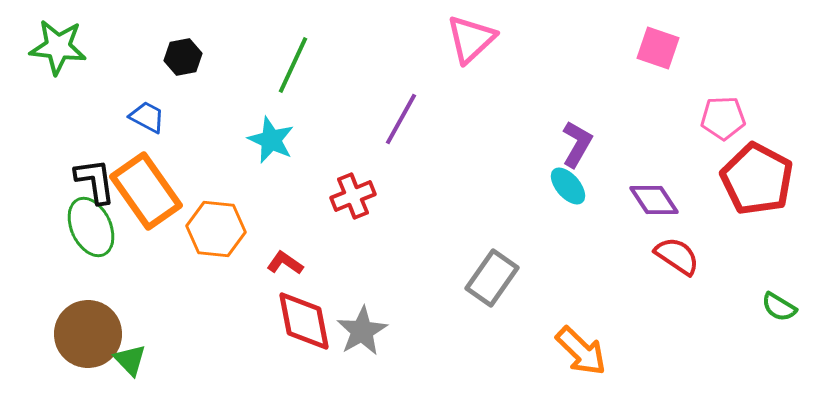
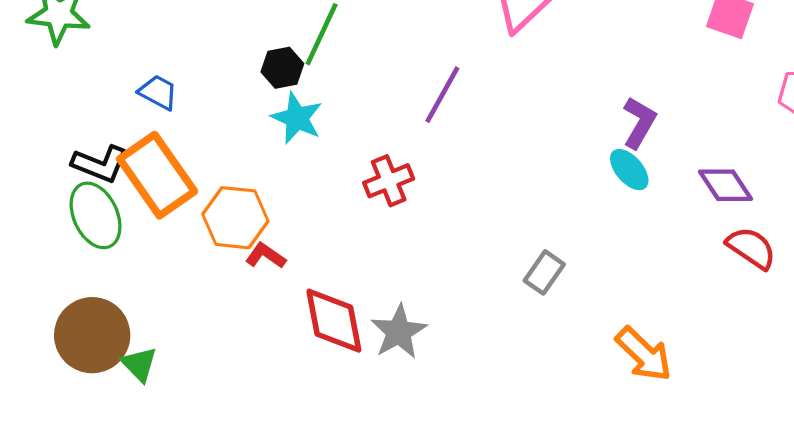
black hexagon: (183, 57) -> (282, 68), moved
black L-shape: (95, 181) -> (100, 164), turned 120
red L-shape: (285, 263) -> (266, 256), moved
gray rectangle: (492, 278) -> (544, 272), size x0.7

